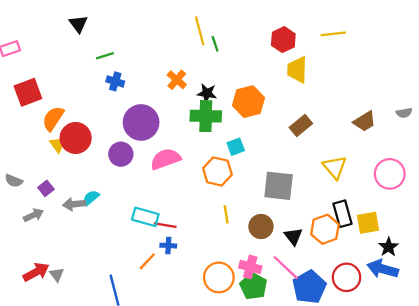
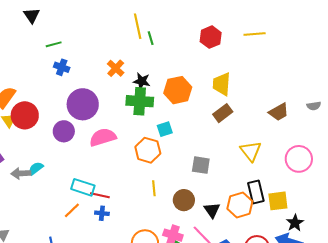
yellow trapezoid: (297, 70) -> (222, 84), moved
gray square: (279, 186) -> (201, 165), size x0.7
orange line: (147, 261) -> (72, 210), moved

